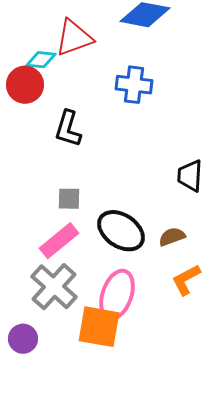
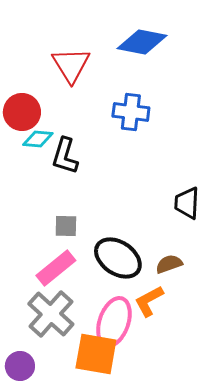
red triangle: (74, 38) -> (71, 65), turned -42
cyan diamond: (41, 60) -> (38, 139), moved
orange L-shape: (186, 280) -> (149, 301), moved

